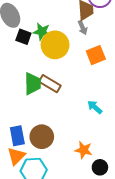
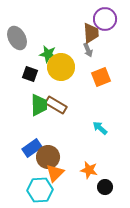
black square: (23, 37) -> (30, 74), moved
blue rectangle: (17, 136) -> (32, 148), moved, turned 66
orange triangle: (16, 156) -> (55, 173), moved

